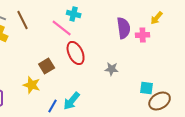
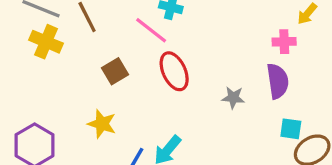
purple semicircle: (124, 28) -> (278, 81), moved
brown square: (47, 66) -> (115, 71), moved

